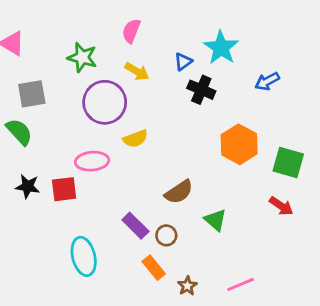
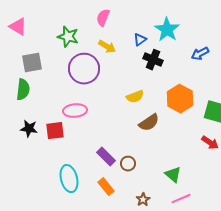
green semicircle: (19, 132) -> (23, 90), turned 50
yellow semicircle: (135, 139) -> (135, 97), moved
brown semicircle: (179, 192) -> (149, 123), moved
green triangle: (215, 220) -> (173, 175), moved
orange rectangle: (154, 268) -> (106, 187), moved

